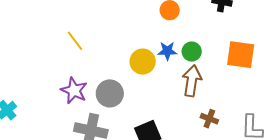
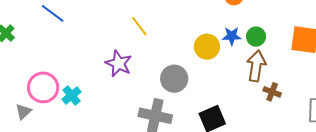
purple star: (74, 90) -> (118, 63), moved
brown cross: (209, 119) -> (272, 92), moved

